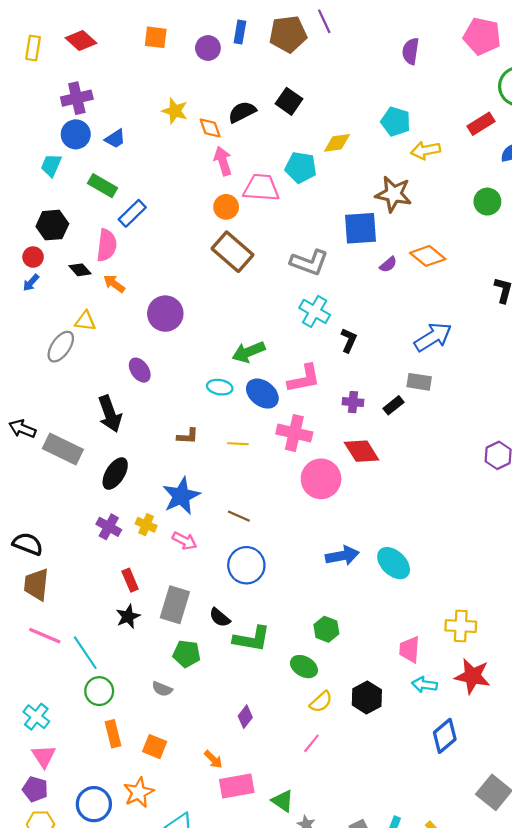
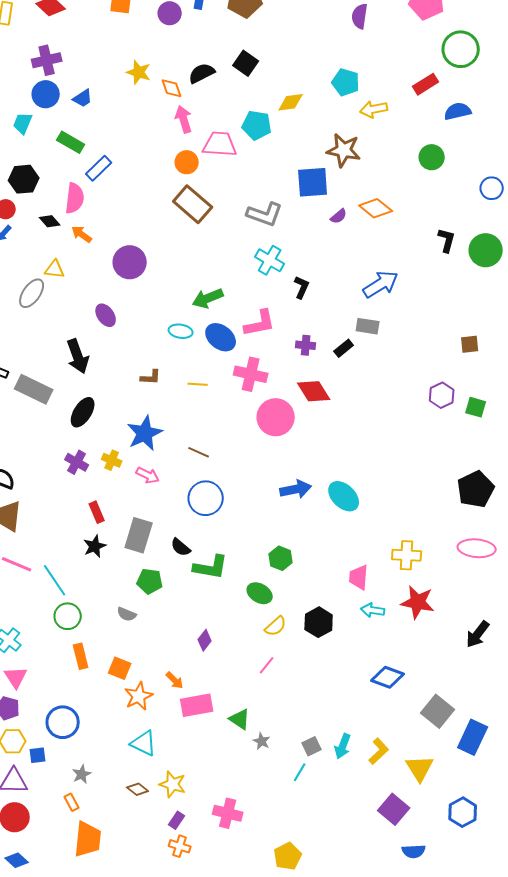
blue diamond: (445, 736) -> (388, 677), moved, turned 60
orange star: (139, 792) -> (139, 696), moved

